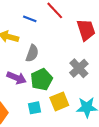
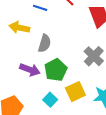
cyan square: (34, 108) -> (50, 100), turned -32

